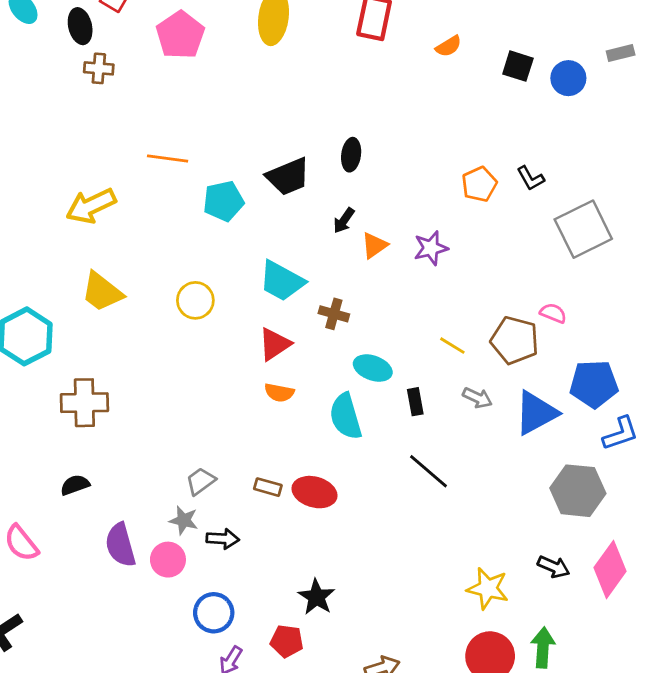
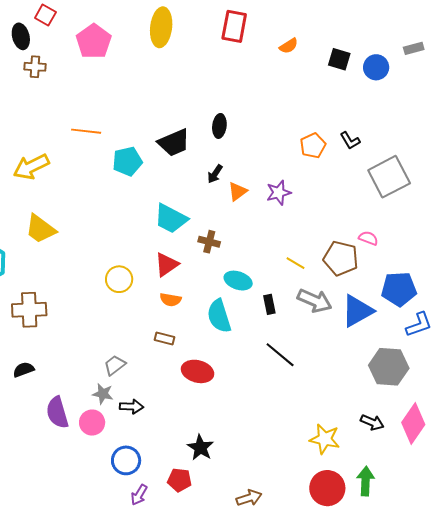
yellow circle: (195, 300) -> (119, 279), moved
gray arrow: (477, 398) -> (315, 301), size x1.6
brown rectangle: (268, 487) -> (164, 338), moved

